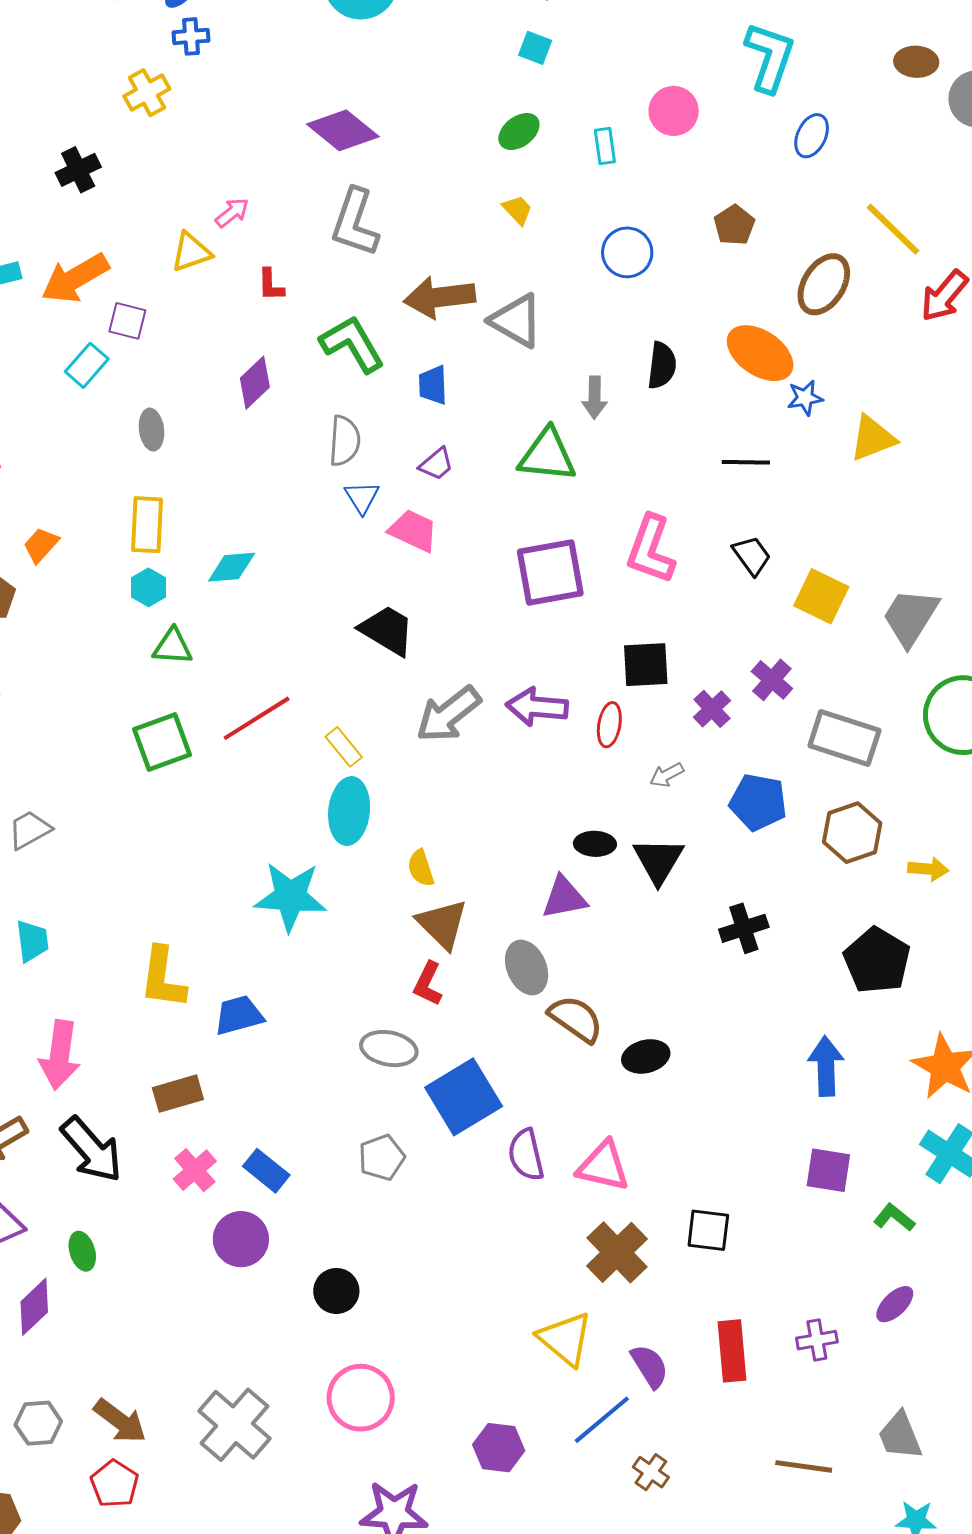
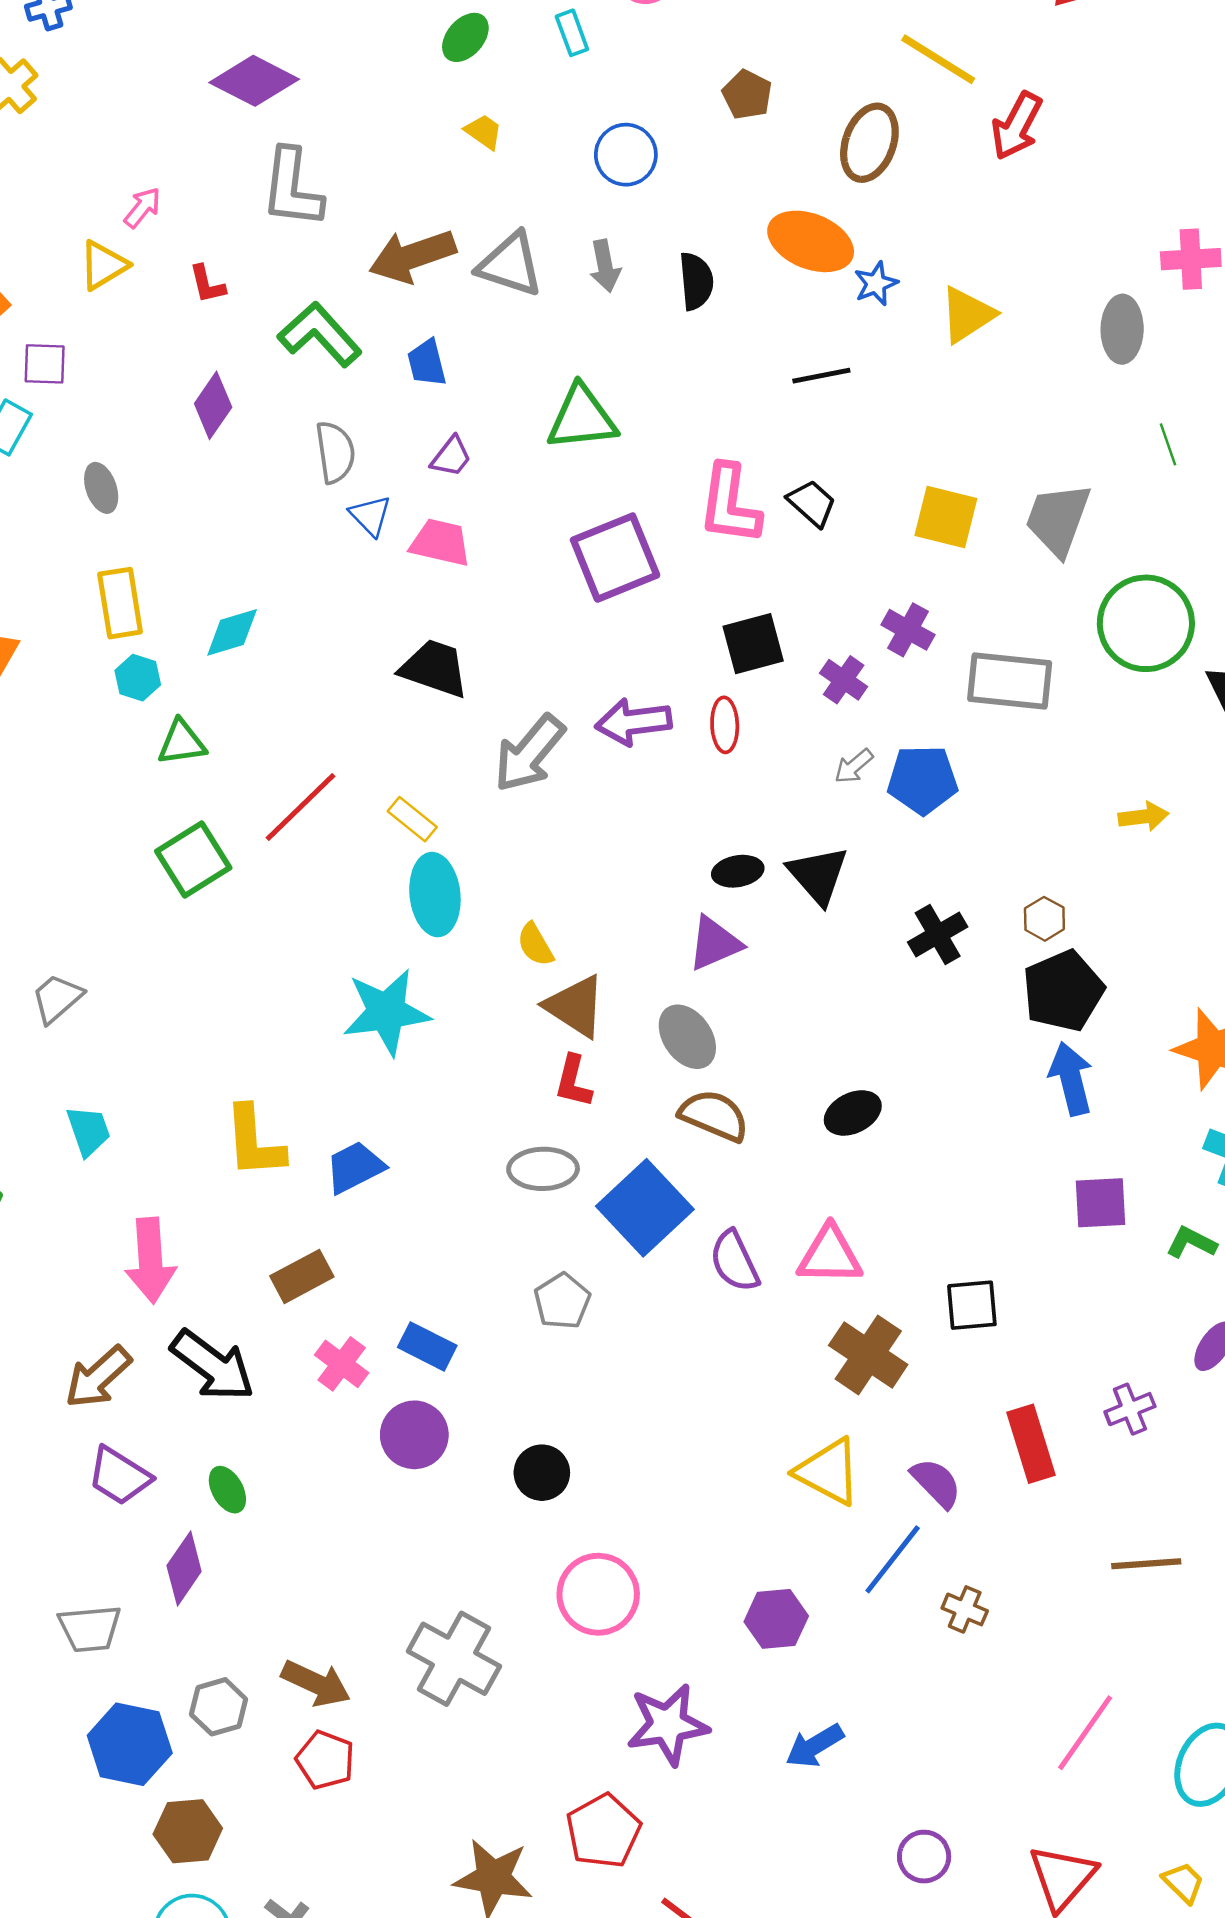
gray arrow: (595, 398) -> (605, 266), moved
black trapezoid: (752, 556) -> (812, 503), moved
gray arrow: (667, 775) -> (854, 766), moved
brown hexagon: (852, 833) -> (1044, 919), moved, size x0.6
black pentagon: (877, 961) -> (1063, 991), moved, turned 30
brown semicircle: (576, 1019) -> (714, 1116), moved

